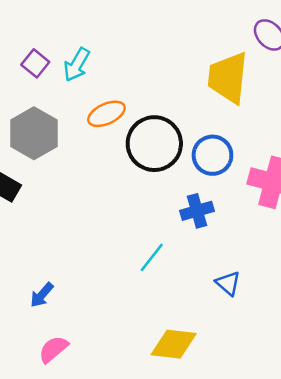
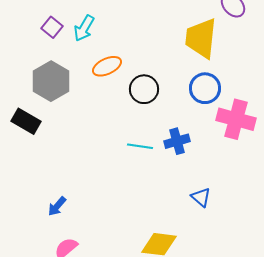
black circle: (154, 144) -> (144, 89), size x0.7
blue circle: (212, 155) -> (205, 88), moved
cyan line: (152, 257) -> (140, 146), moved, turned 60

